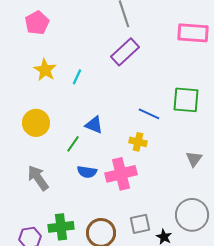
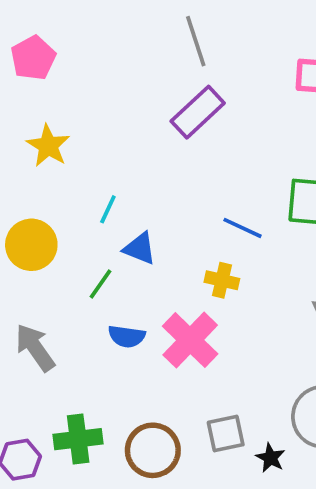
cyan line: (77, 77) -> (108, 209), moved
pink cross: (121, 174) -> (190, 340), turned -32

